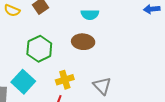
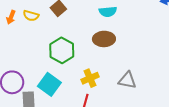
gray triangle: (102, 86) -> (127, 80), turned -30

